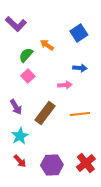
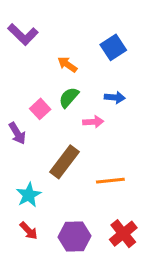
green semicircle: (26, 55) -> (69, 97), moved
purple arrow: (16, 107) -> (17, 133), moved
orange line: (80, 114) -> (110, 181), moved

